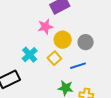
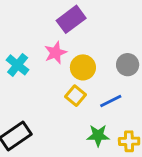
gray circle: (86, 42) -> (128, 65), moved
cyan cross: (30, 55) -> (18, 65), moved

